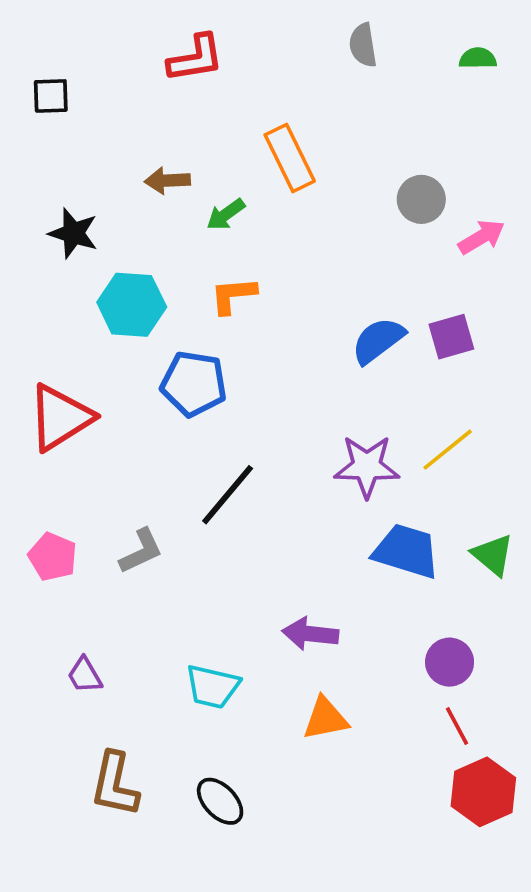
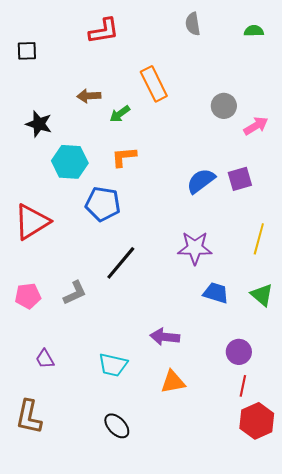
yellow line: (448, 450) -> (259, 239), moved, turned -36
blue trapezoid: (406, 551) -> (216, 293), size x0.7
pink pentagon: (53, 557) -> (28, 296), turned -30
red line: (457, 726) -> (243, 386), turned 40
brown L-shape: (115, 784) -> (29, 417), moved

